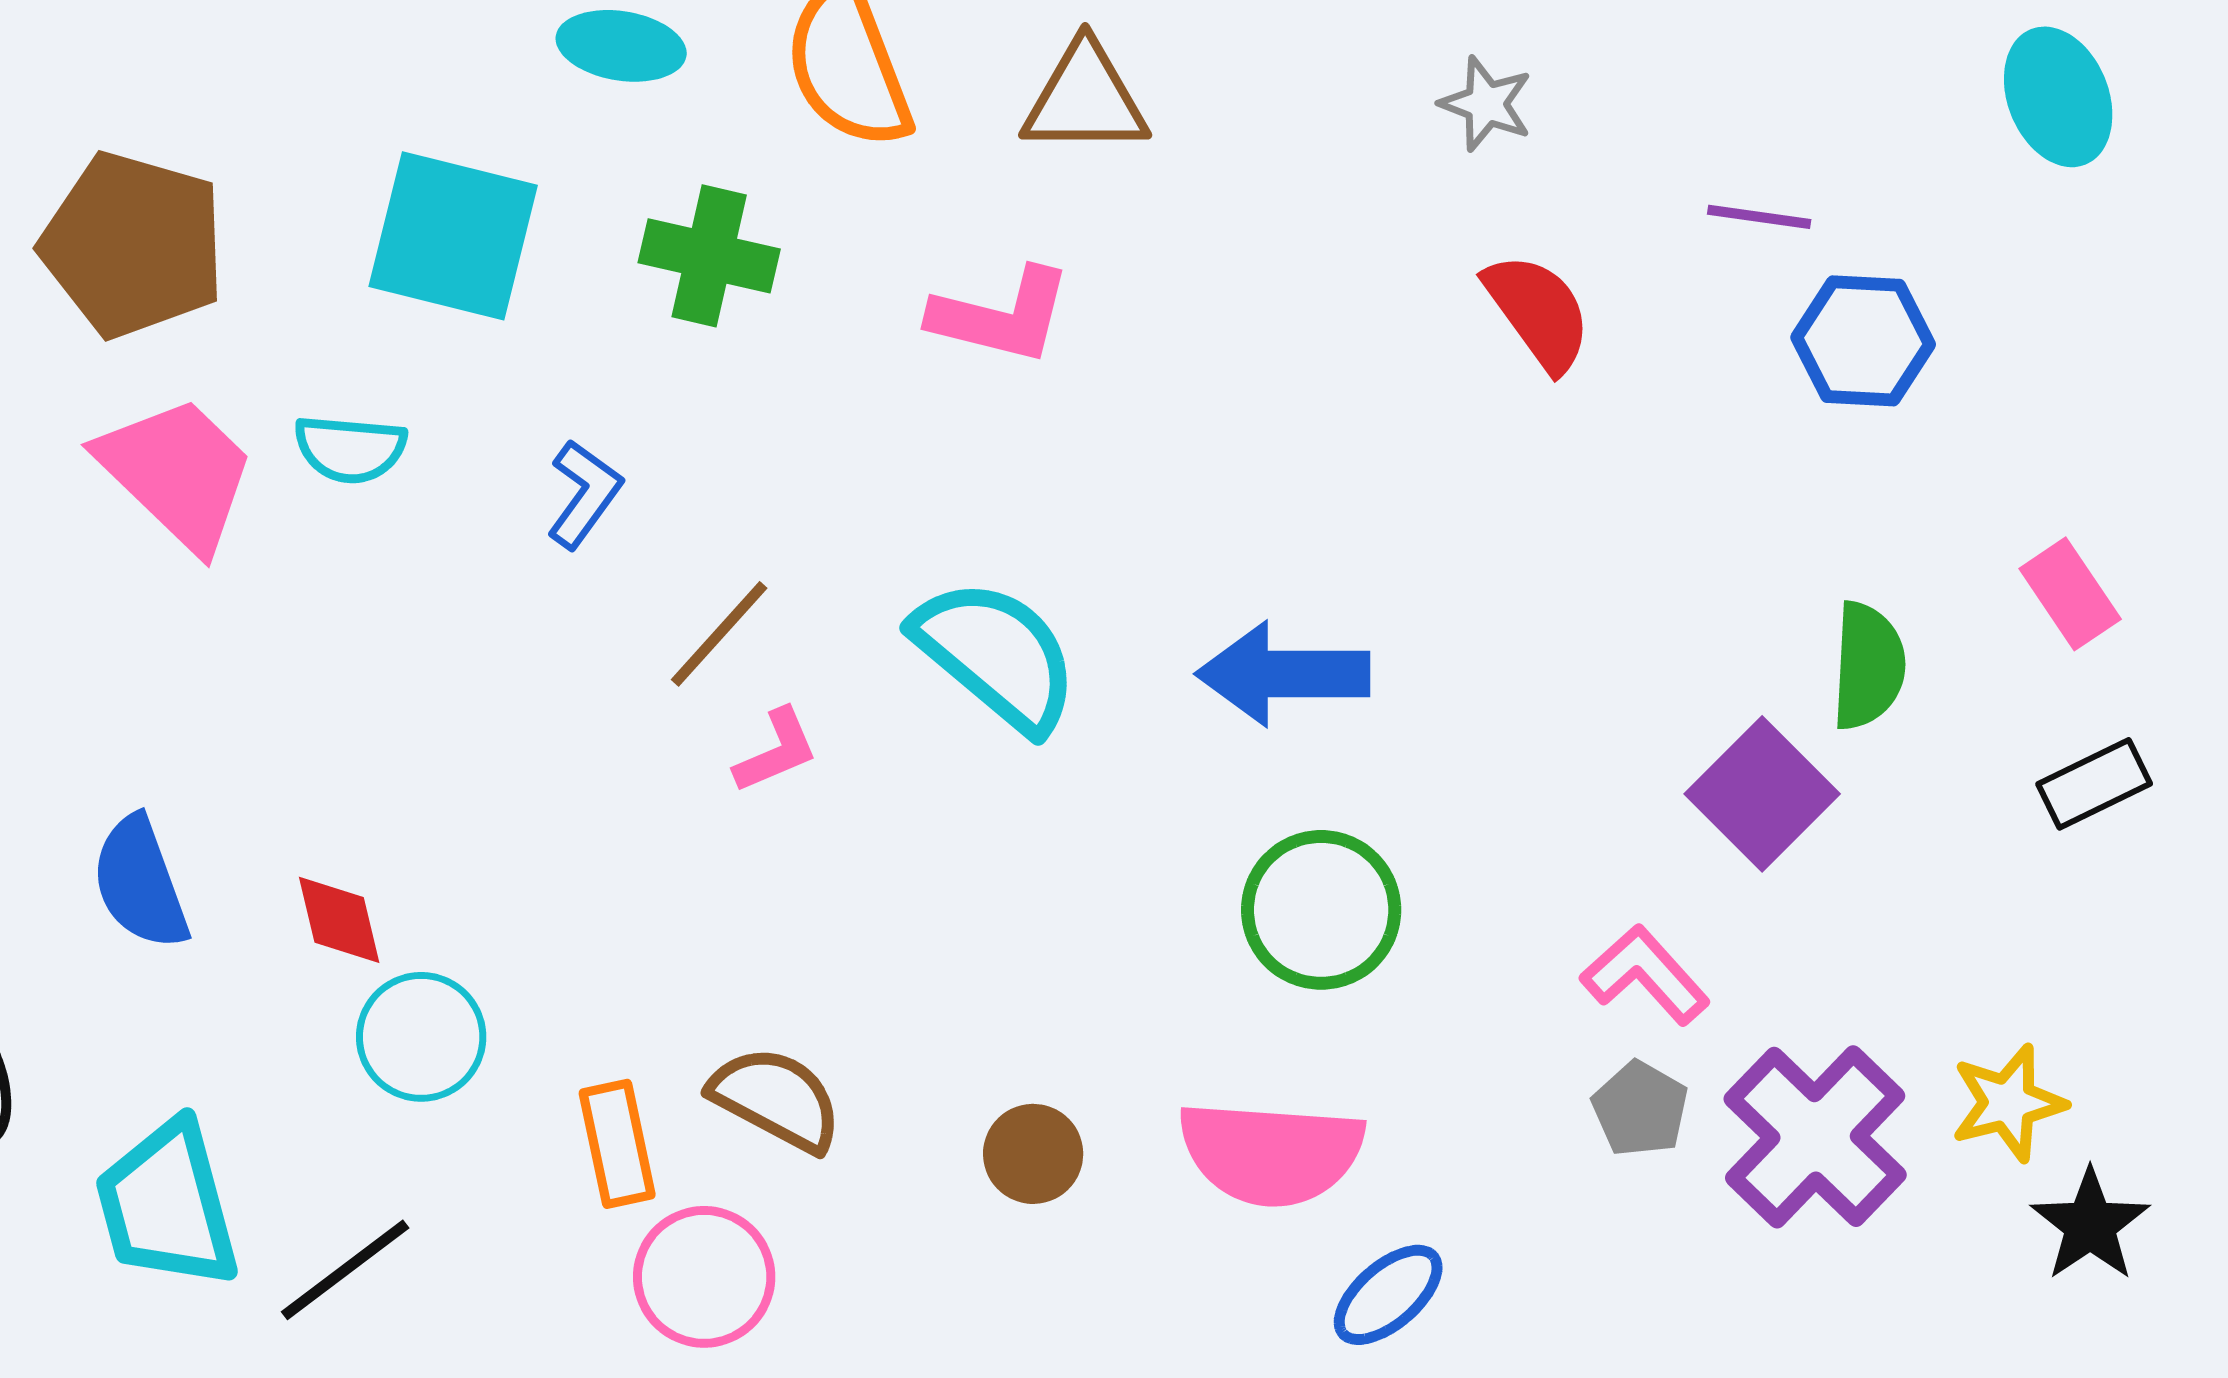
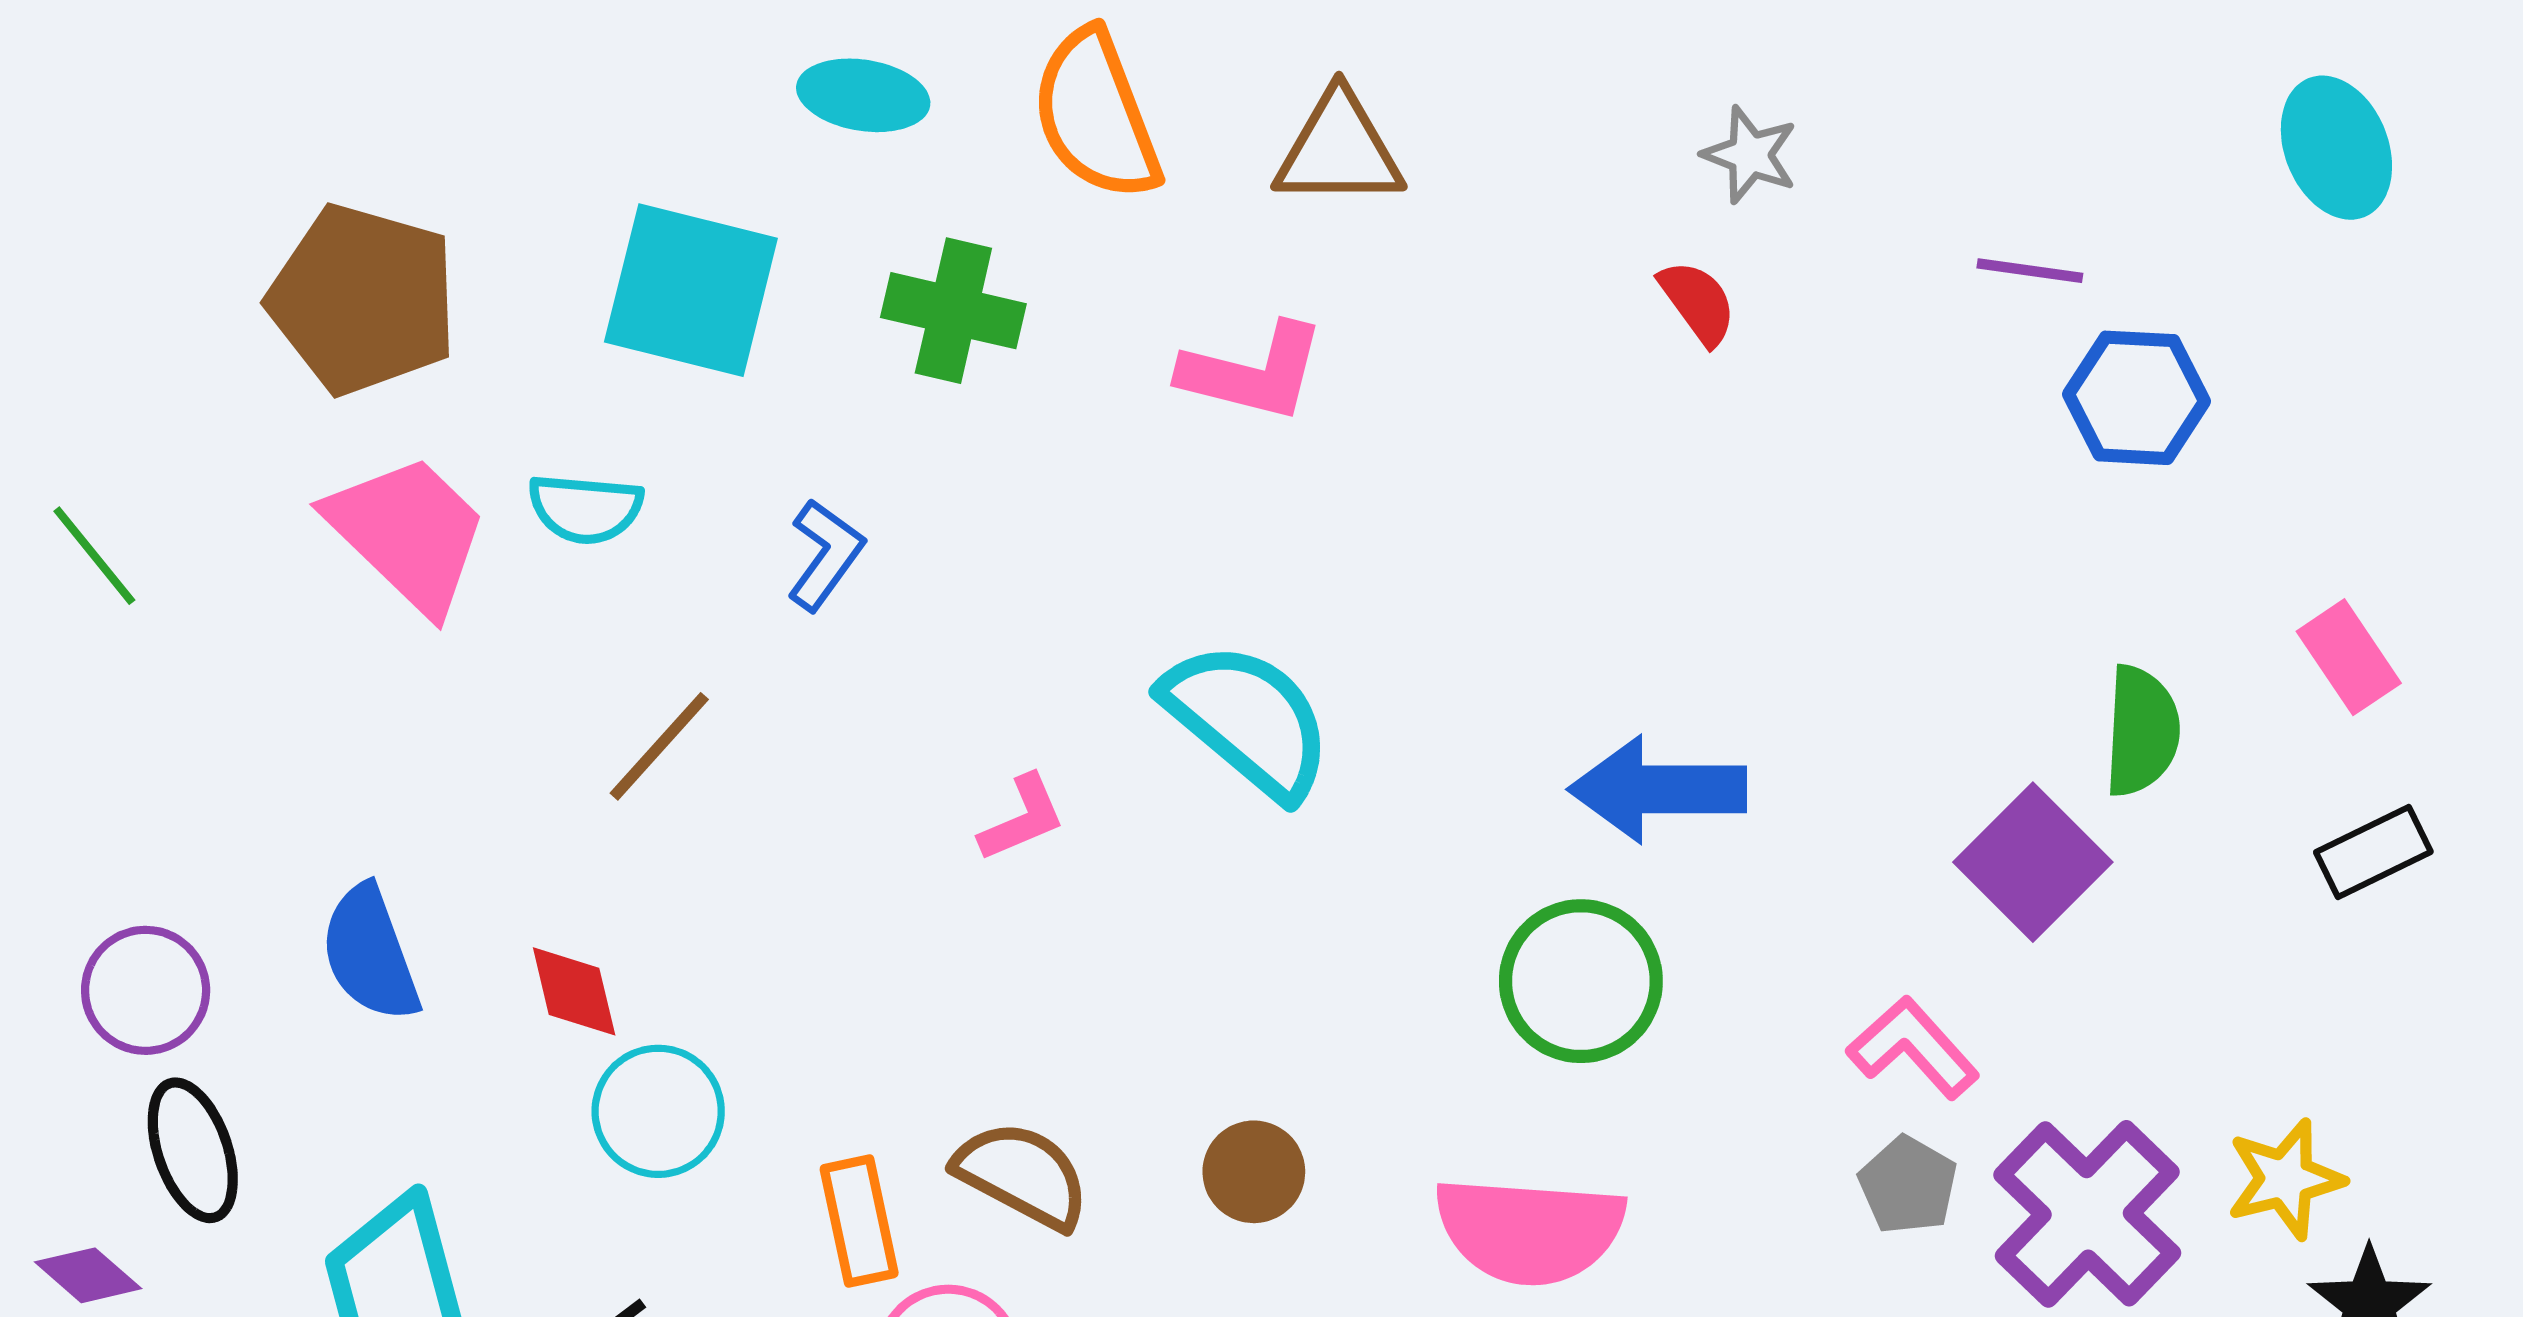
red semicircle: (1538, 312) -> (1698, 302), moved, size x0.7
brown line: (719, 634) -> (659, 746), moved
blue arrow: (1283, 674) -> (1658, 789), moved
brown circle: (1033, 1154) -> (1254, 1172), moved

